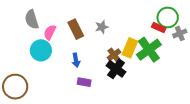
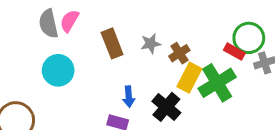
pink semicircle: (50, 32) -> (69, 21), moved
brown cross: (114, 55) -> (179, 53), moved
blue arrow: (76, 60) -> (129, 97), moved

